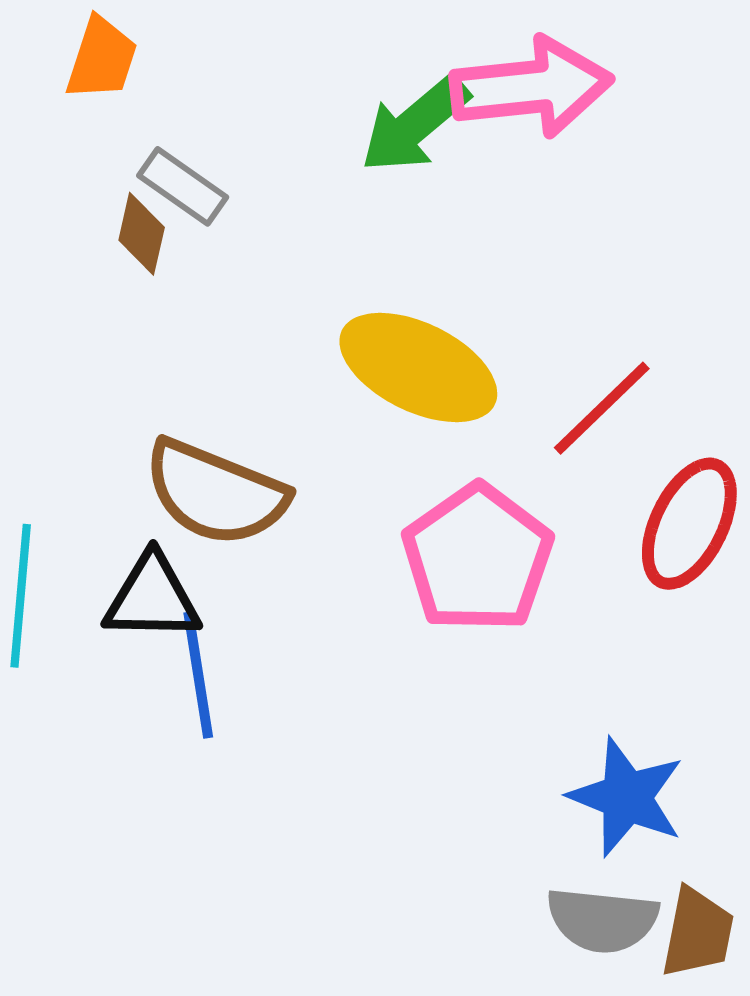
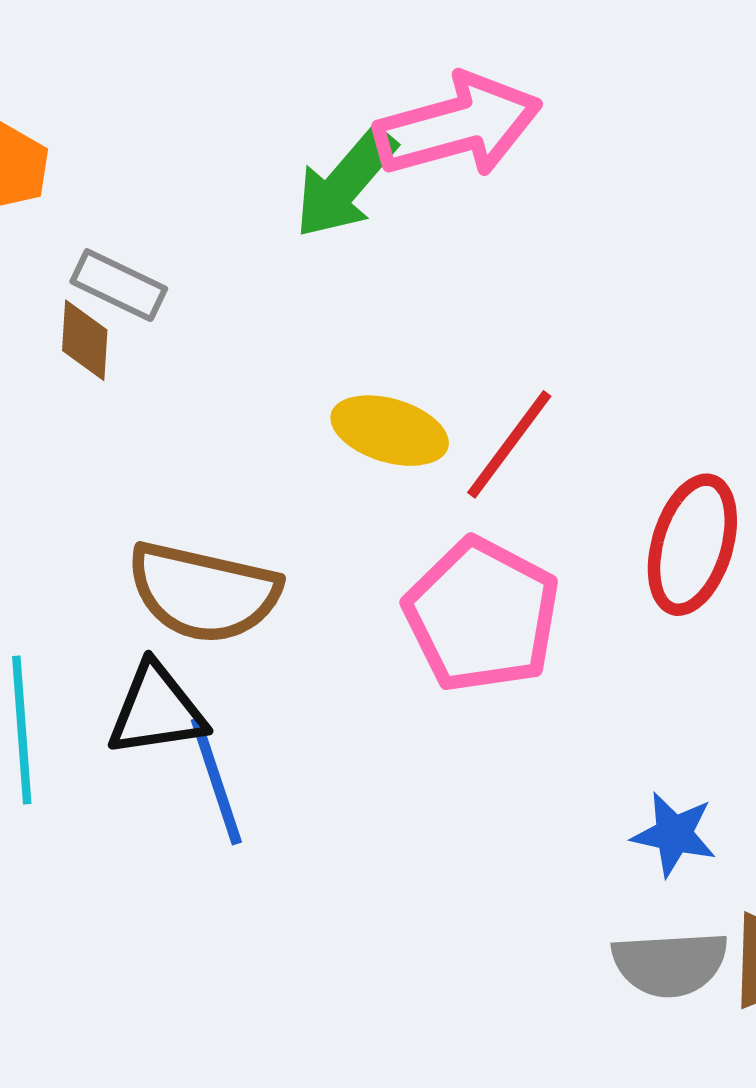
yellow ellipse: (418, 367) -> (390, 431), size x0.7
red line: (602, 408) -> (509, 444), moved
blue star: (627, 797) -> (674, 834), size x0.7

